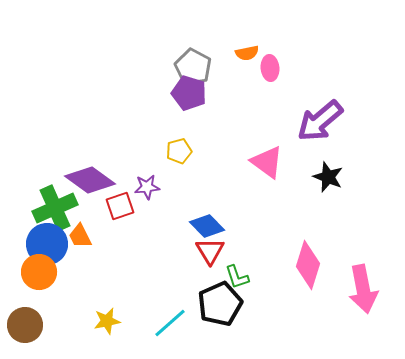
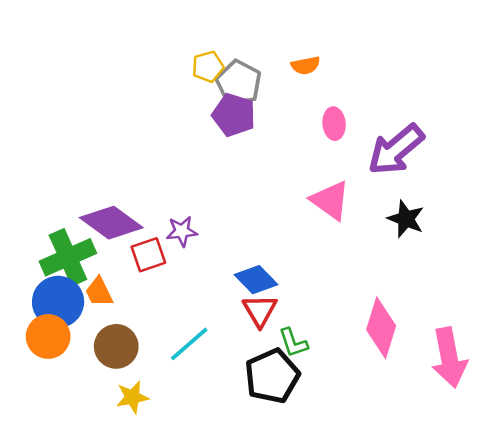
pink ellipse: (270, 68) -> (334, 124), moved
yellow pentagon: (179, 151) -> (208, 67), moved
cyan line: (170, 323) -> (189, 344), moved
brown circle: (25, 325) -> (116, 346), moved

